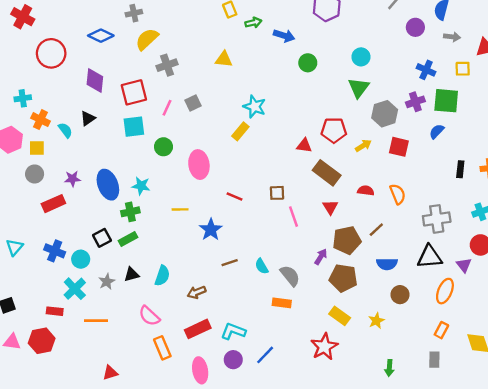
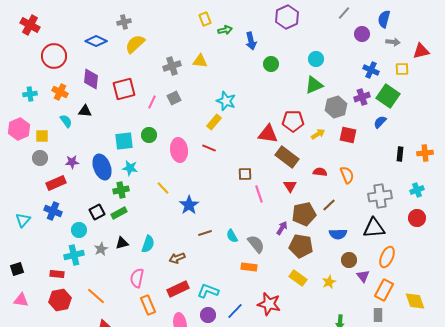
blue arrow: (284, 36) -> (251, 41), turned 60
gray cross: (167, 65) -> (172, 66), moved
green triangle: (359, 88) -> (314, 85), turned 30
green square: (446, 101) -> (388, 96), turned 30
black triangle: (88, 118) -> (85, 111), turned 40
orange cross: (40, 120) -> (60, 92), moved
cyan square: (134, 127) -> (124, 141), moved
red triangle: (304, 146) -> (268, 134), size x1.5
red line: (234, 196) -> (209, 148), moved
yellow line: (180, 209) -> (163, 188), turned 48
blue cross: (55, 251) -> (53, 211), moved
purple triangle: (464, 265) -> (363, 276), moved
cyan cross: (75, 289) -> (74, 255), turned 30
pink semicircle: (149, 316) -> (137, 278), turned 60
orange line: (96, 321) -> (96, 296), moved, turned 42
orange rectangle: (441, 330) -> (384, 290), size x1.5
red hexagon: (42, 341) -> (60, 300), moved
red star: (324, 347) -> (269, 304), moved, turned -30

